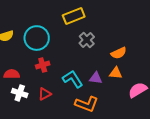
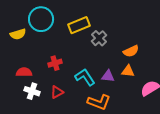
yellow rectangle: (74, 16) -> (79, 25), moved
cyan circle: (37, 38) -> (41, 19), moved

